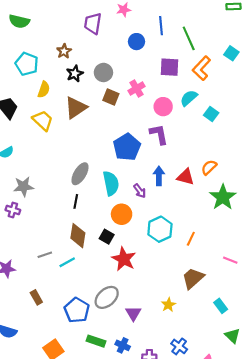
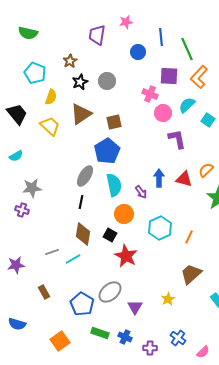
pink cross: (136, 88) -> (150, 94), moved, turned -35
brown square: (111, 97) -> (114, 122), moved, turned -35
purple L-shape: (159, 134) -> (177, 139), moved
blue pentagon: (127, 147) -> (107, 151), moved

